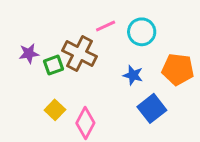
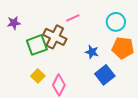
cyan circle: (142, 32) -> (116, 22), moved
purple star: (29, 54) -> (14, 23), moved
green square: (53, 65) -> (37, 45), size x1.5

